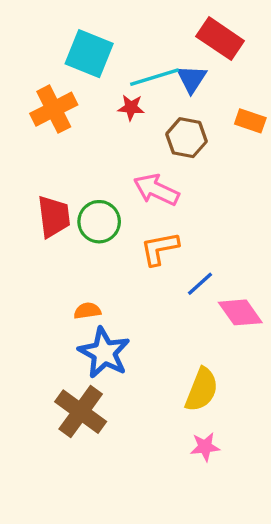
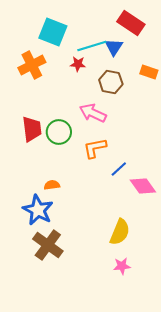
blue star: (104, 353) -> (38, 210), moved

